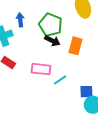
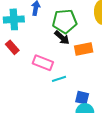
green pentagon: (51, 25) -> (65, 21), turned 30
orange rectangle: (75, 46) -> (84, 49), turned 48

